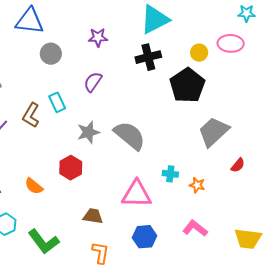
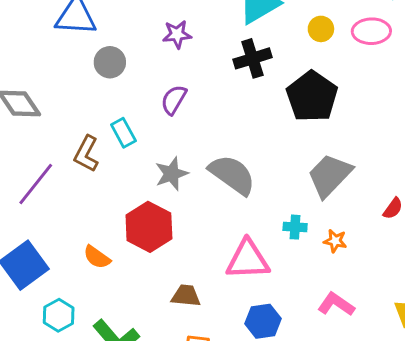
yellow circle: (199, 53) -> (321, 29), moved
gray trapezoid: (214, 132) -> (330, 175), moved
red hexagon: (71, 168) -> (149, 227), size x1.4

